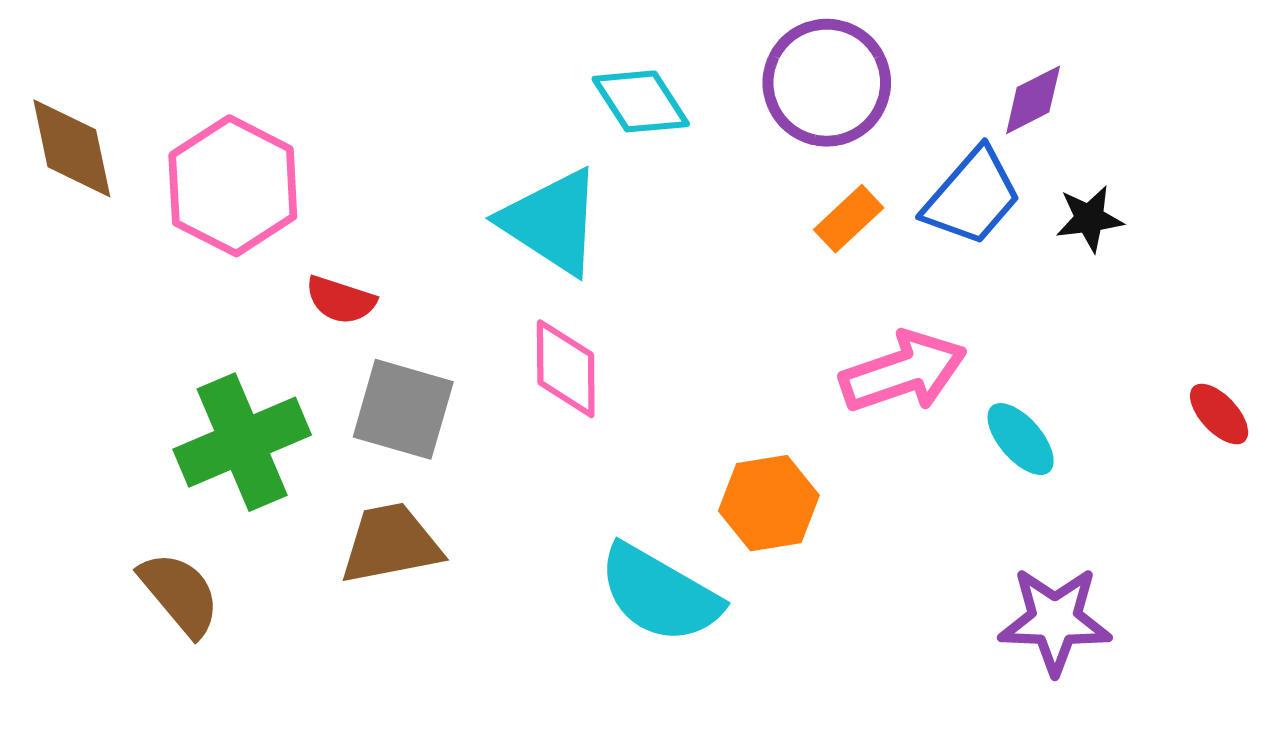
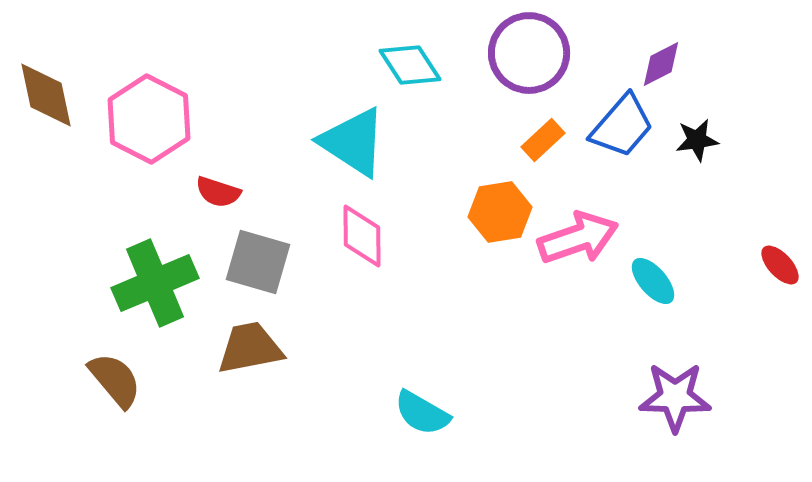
orange hexagon: (769, 503) -> (500, 212), moved
cyan semicircle: (660, 594) -> (422, 413), moved, size x0.7

